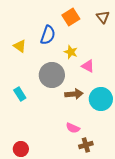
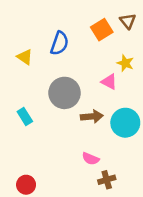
orange square: (71, 17) -> (102, 30), moved
yellow star: (71, 52) -> (125, 63), moved

